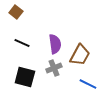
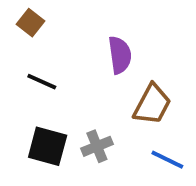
purple semicircle: (55, 44) -> (120, 55), moved
gray cross: (54, 68) -> (97, 146), moved

